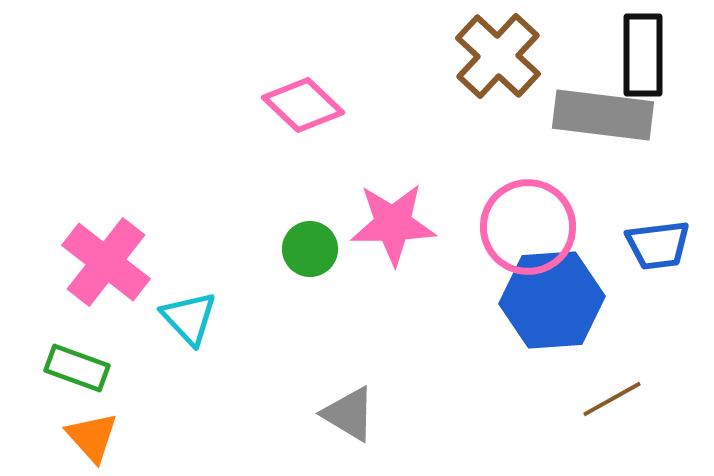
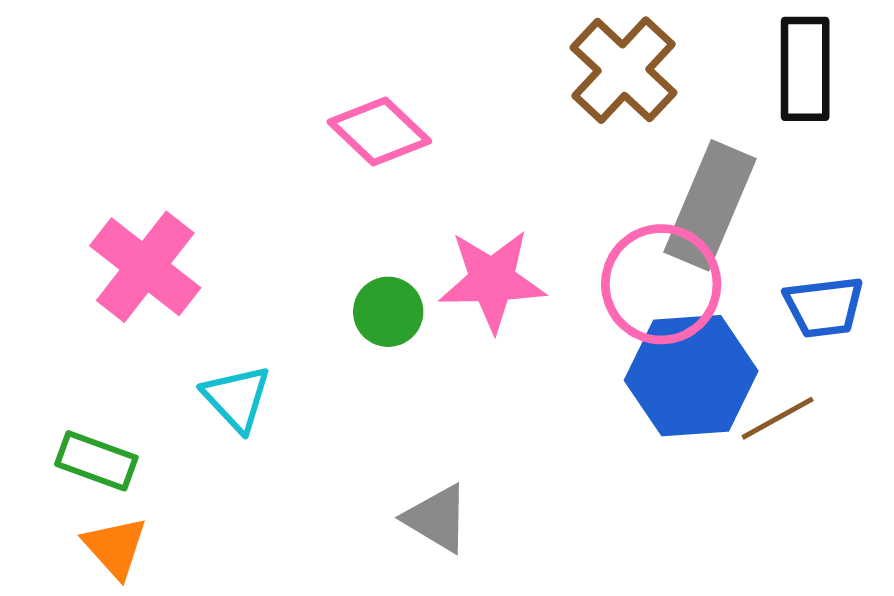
gray rectangle: (603, 115) -> (710, 205), moved, turned -74
pink cross: (106, 262) -> (145, 267), moved
brown line: (612, 399) -> (778, 418), moved

